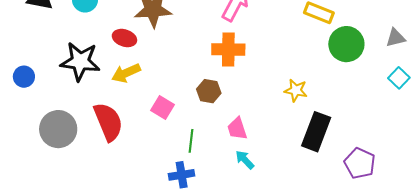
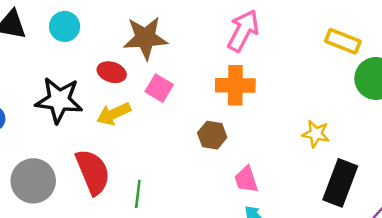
pink square: (163, 108) -> (159, 88), moved
green line: (191, 141) -> (138, 194), moved

